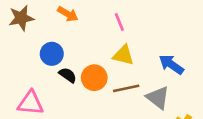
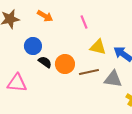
yellow triangle: (123, 55) -> (98, 47), moved
gray triangle: (158, 98) -> (113, 79), turned -30

